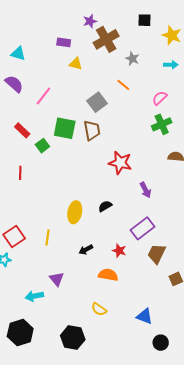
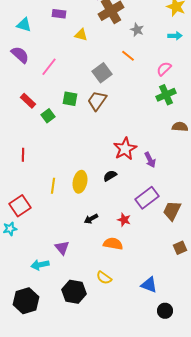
purple rectangle: (64, 42) -> (59, 14), moved
green square: (65, 128) -> (70, 99), size x0.7
brown trapezoid: (92, 130) -> (97, 101), turned -135
red star: (120, 163) -> (125, 149), moved, turned 30
red line: (20, 173) -> (23, 155), moved
yellow line: (47, 237) -> (53, 186), moved
brown trapezoid: (157, 254) -> (172, 211), moved
black hexagon: (73, 338) -> (74, 292), moved

